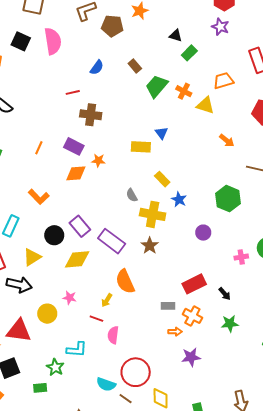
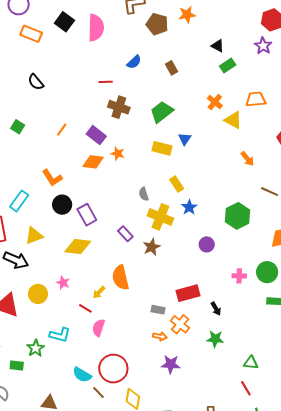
green trapezoid: (157, 86) -> (162, 112), moved
black circle: (54, 235) -> (62, 205), moved
purple rectangle: (112, 241) -> (125, 234), moved, size x0.6

